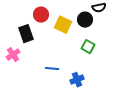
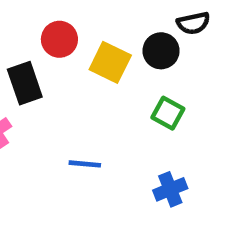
blue cross: (77, 80) -> (170, 189), moved

